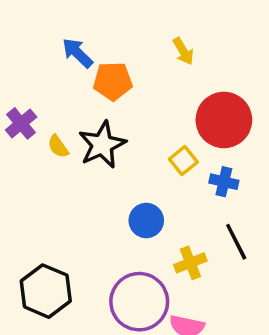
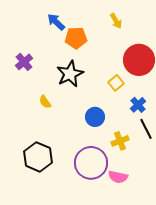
yellow semicircle: (58, 146) -> (45, 102), moved
blue cross: (224, 182) -> (138, 105), moved, turned 35

